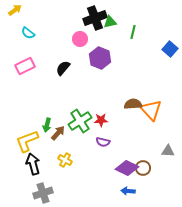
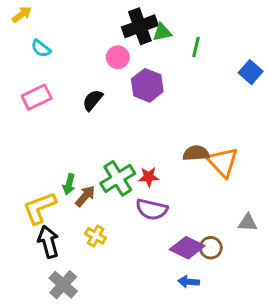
purple semicircle: (103, 142) -> (152, 209), size x1.5
gray cross: (43, 193) -> (63, 285), turned -30

